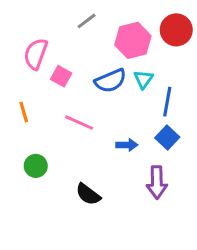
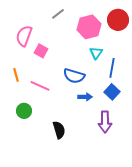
blue semicircle: (110, 81) -> (74, 76), moved, turned 40
pink line: (79, 123) -> (40, 86), moved
black semicircle: (88, 194) -> (59, 130), turned -144

